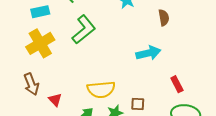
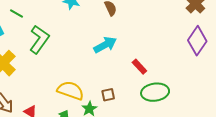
yellow semicircle: (101, 89) -> (70, 91), turned -140

